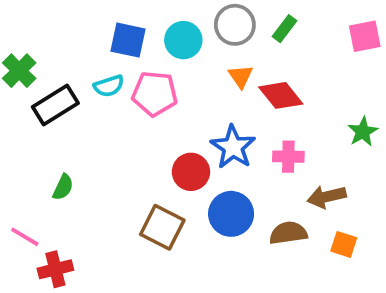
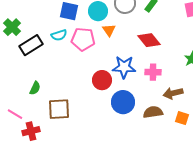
orange triangle: (241, 76) -> (109, 30), moved
blue star: (233, 147) -> (124, 67), turned -30
brown square: (162, 227) -> (59, 109), moved, turned -30

